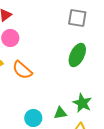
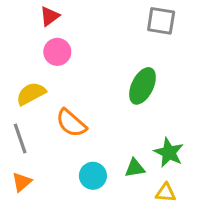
green ellipse: (77, 55) -> (142, 86), moved
orange semicircle: (22, 70) -> (71, 123), moved

